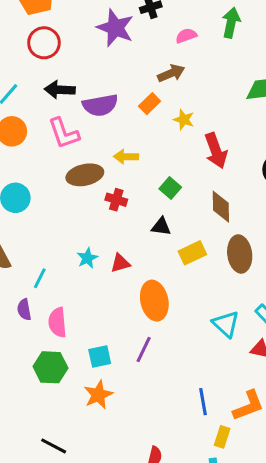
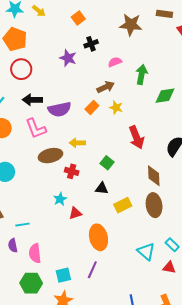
green arrow: (231, 23) -> (142, 74), moved
purple star: (115, 28) -> (68, 58), size x0.7
yellow star: (184, 120) -> (116, 107), moved
brown diamond: (221, 207) -> (154, 176), moved
cyan star: (87, 258) -> (60, 199), moved
cyan line: (40, 278) -> (22, 225), turned 56

